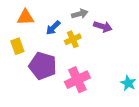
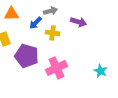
gray arrow: (80, 14) -> (51, 11), moved
yellow cross: (73, 39) -> (53, 33), turned 32

